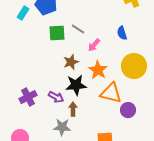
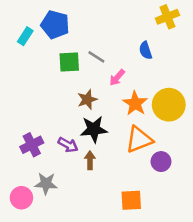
blue semicircle: (122, 33) -> (145, 50), moved
orange star: (98, 70) -> (135, 103), moved
orange triangle: (111, 93) -> (139, 140), turned -35
gray star: (62, 127) -> (46, 184), moved

